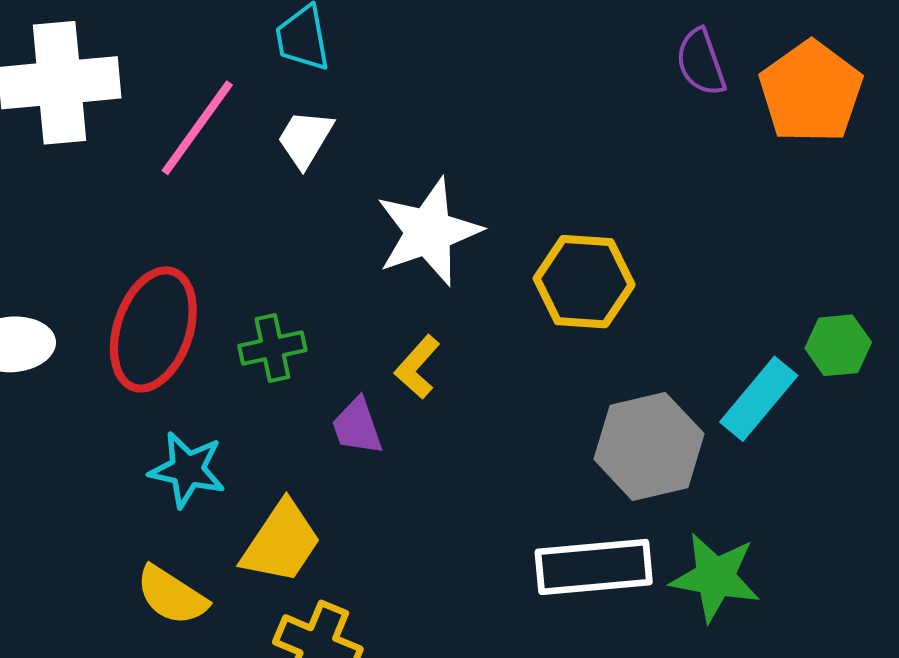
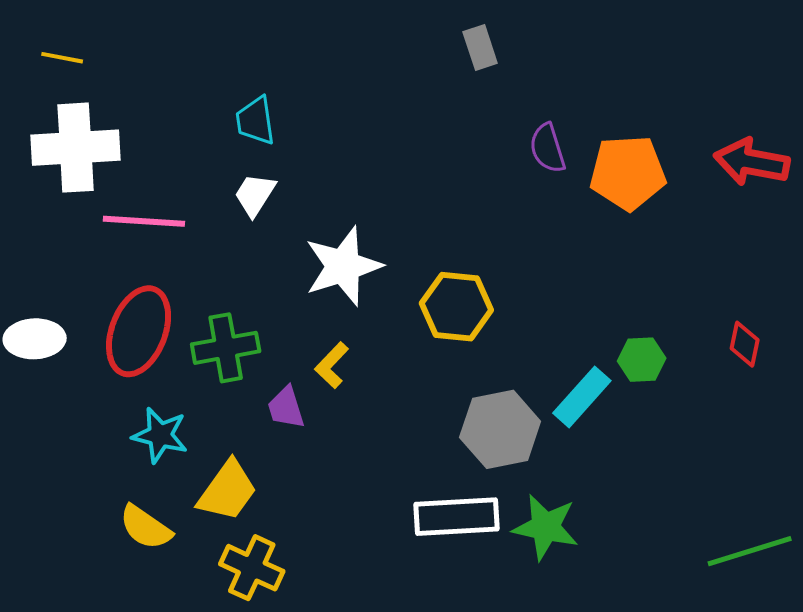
orange pentagon: (811, 92) -> (628, 173), turned 30
pink line: (197, 128) -> (144, 221), moved, turned 56
green cross: (272, 348) -> (226, 348), size x1.4

